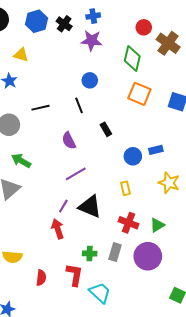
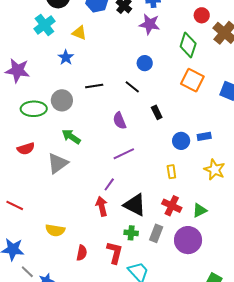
black line: (79, 105) -> (132, 87), turned -35
black triangle: (90, 207) -> (135, 205), moved

